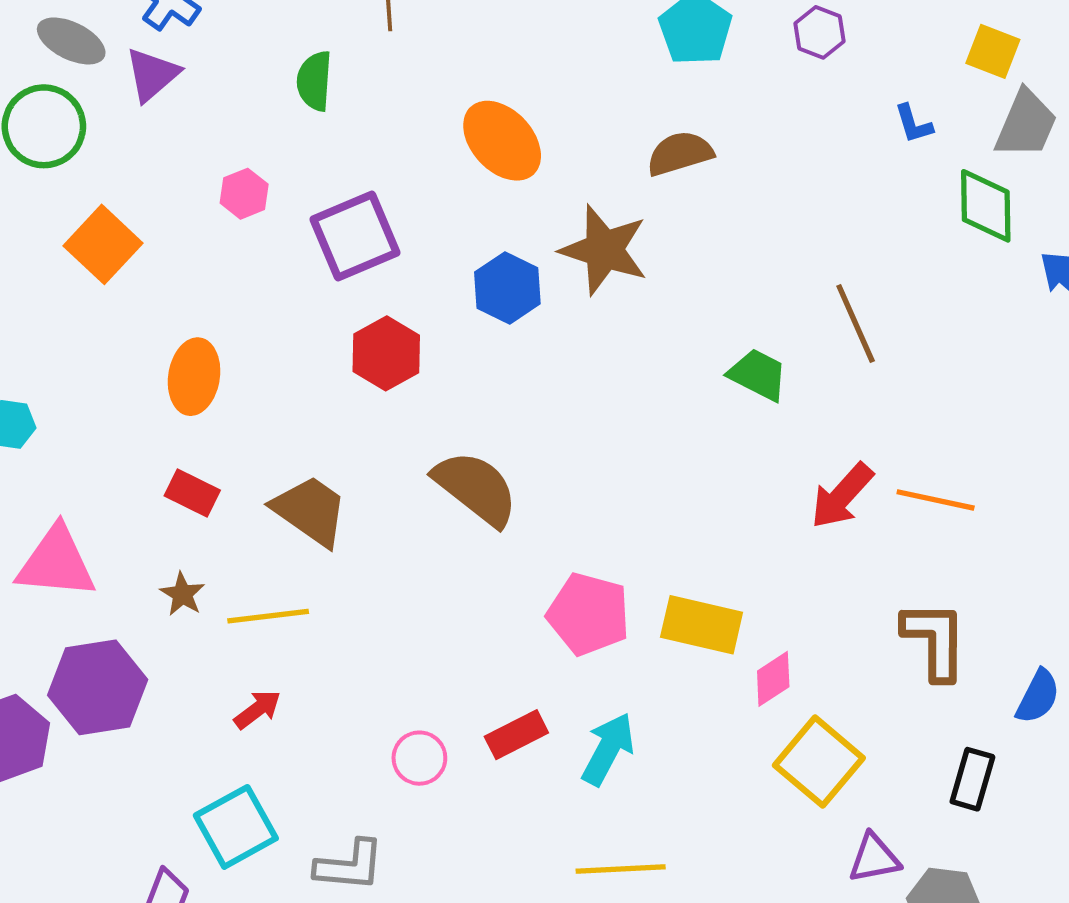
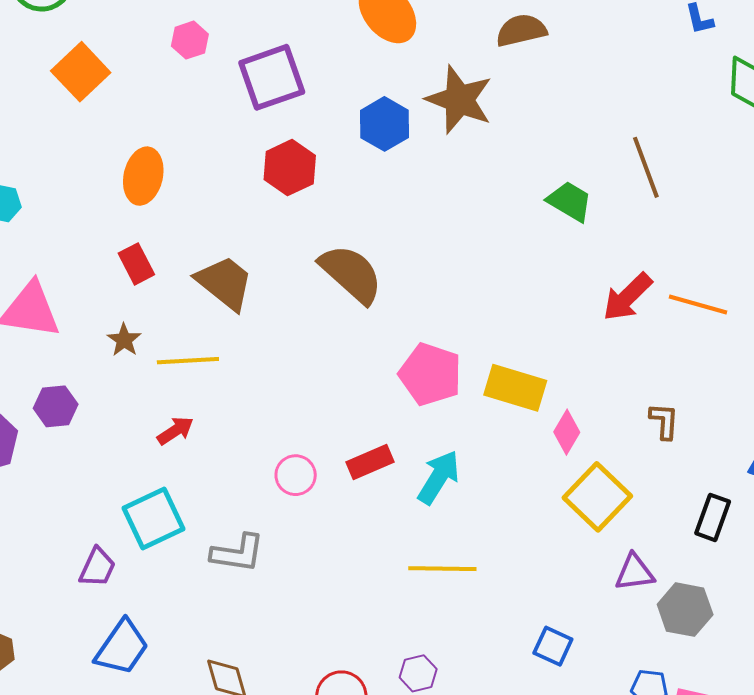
red rectangle: (192, 493) -> (136, 264), turned 33
brown L-shape: (935, 640) -> (664, 421), moved, size x0.6
pink diamond: (773, 679) -> (567, 432), turned -30
purple hexagon: (98, 687) -> (56, 406), size x0.6

